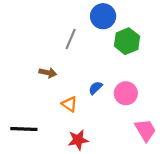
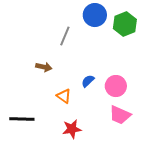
green hexagon: (127, 41) -> (125, 24), moved
pink trapezoid: (145, 130) -> (120, 115), moved, turned 145

